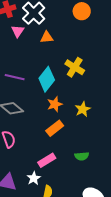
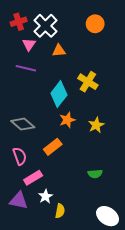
purple line: (15, 77) -> (26, 68), moved
orange rectangle: (55, 128) -> (53, 147), moved
pink rectangle: (47, 160) -> (33, 178), moved

